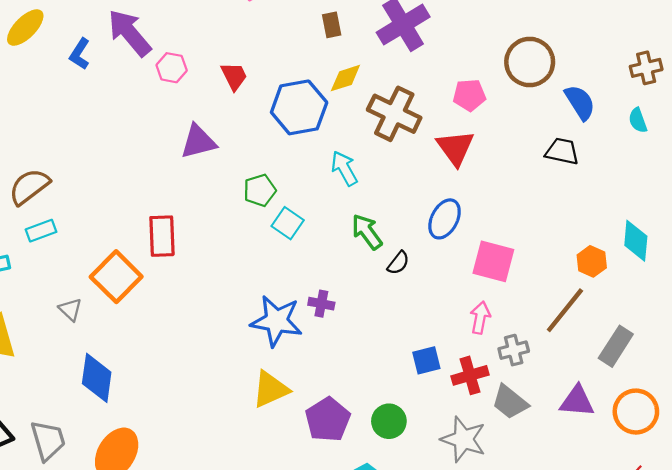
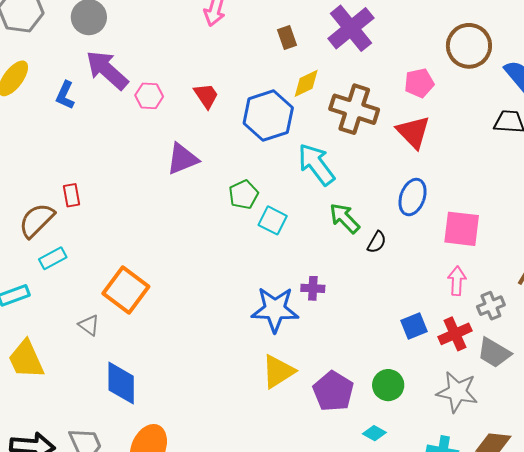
cyan arrow: (344, 168) -> (316, 164), size x1.4
red rectangle: (162, 236) -> (72, 195), moved, size x0.6

